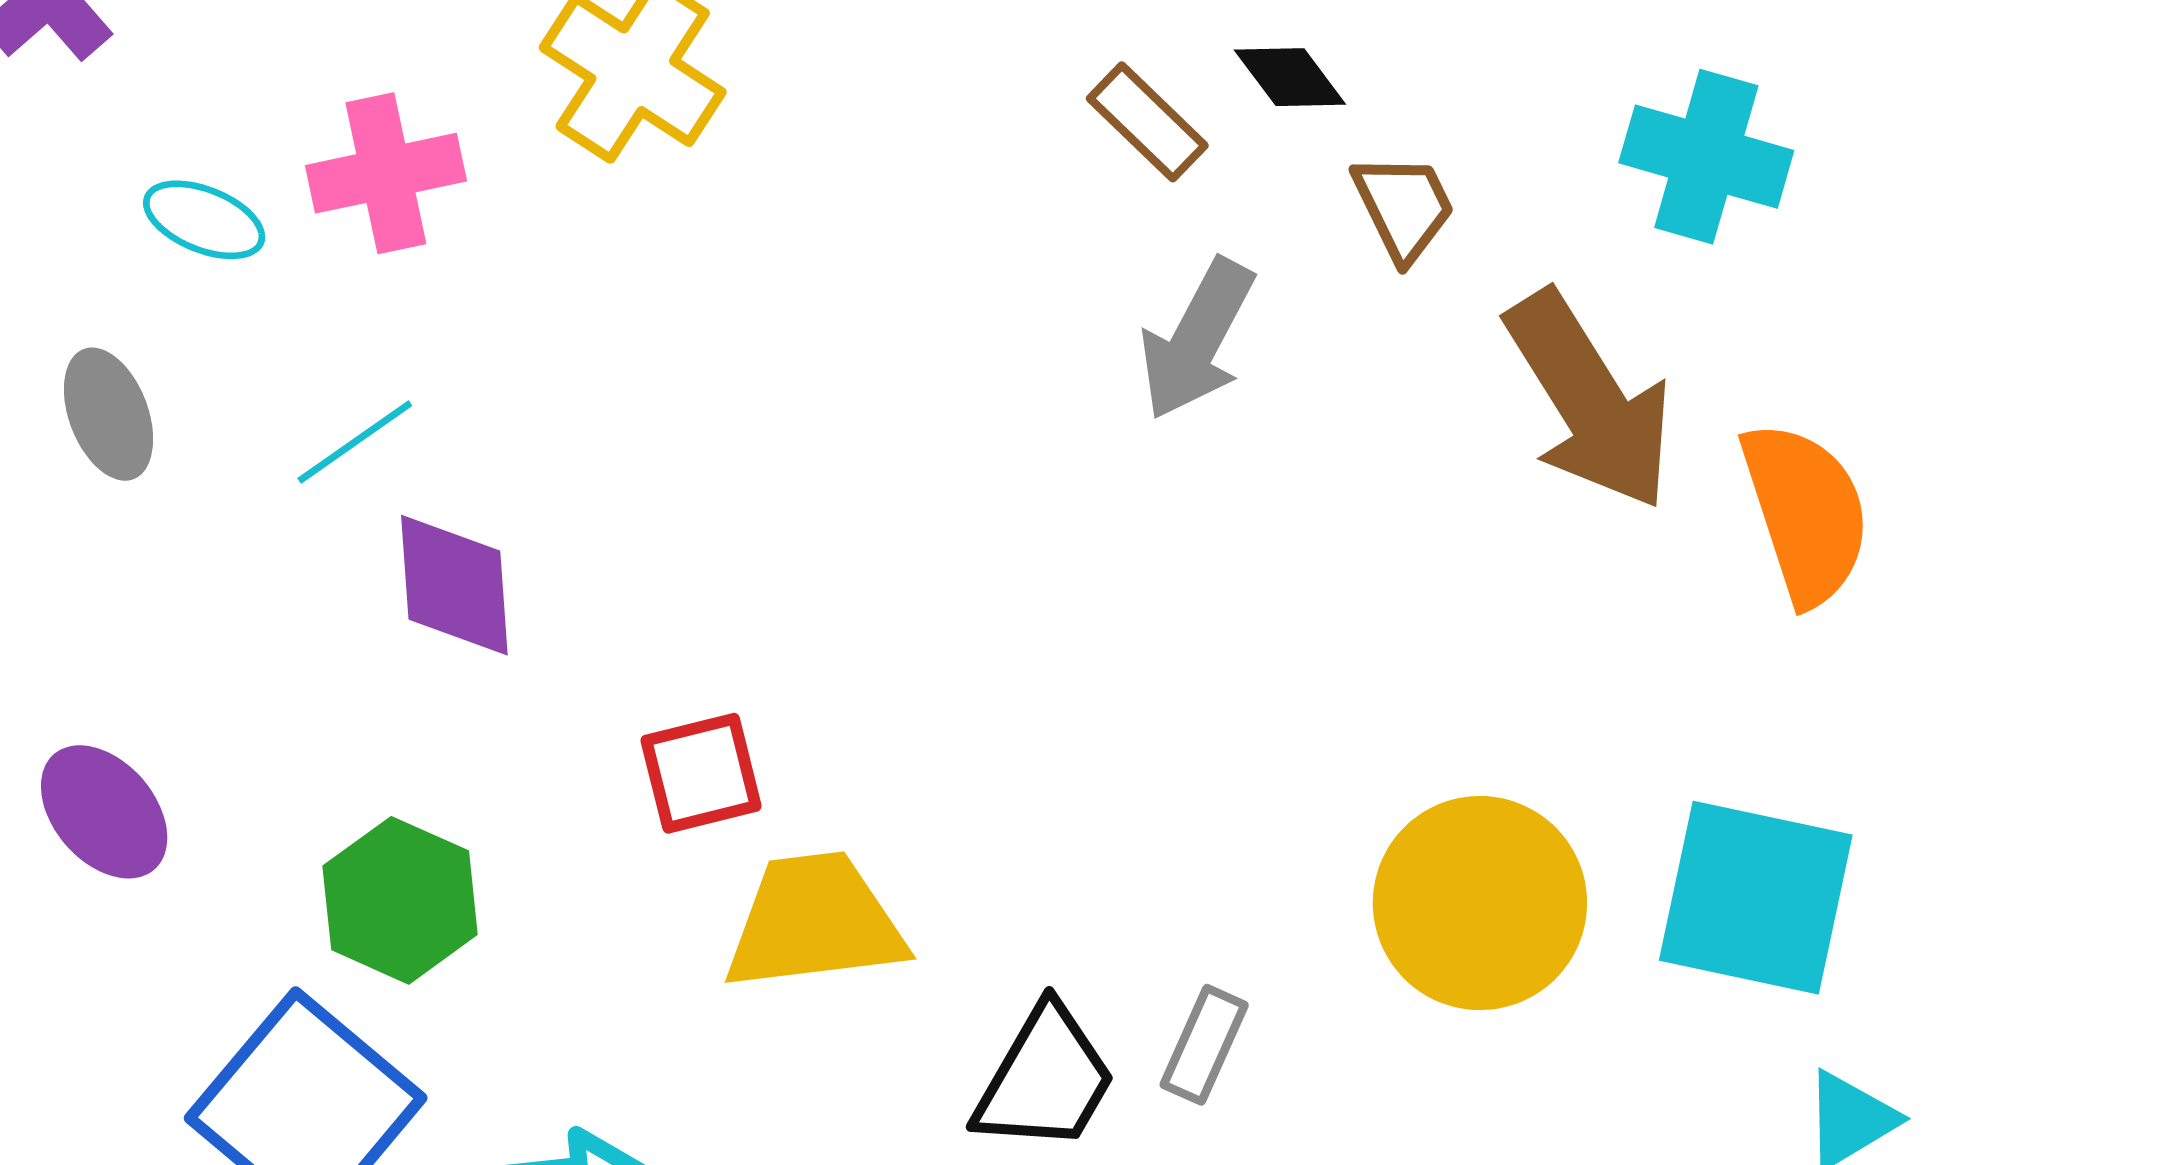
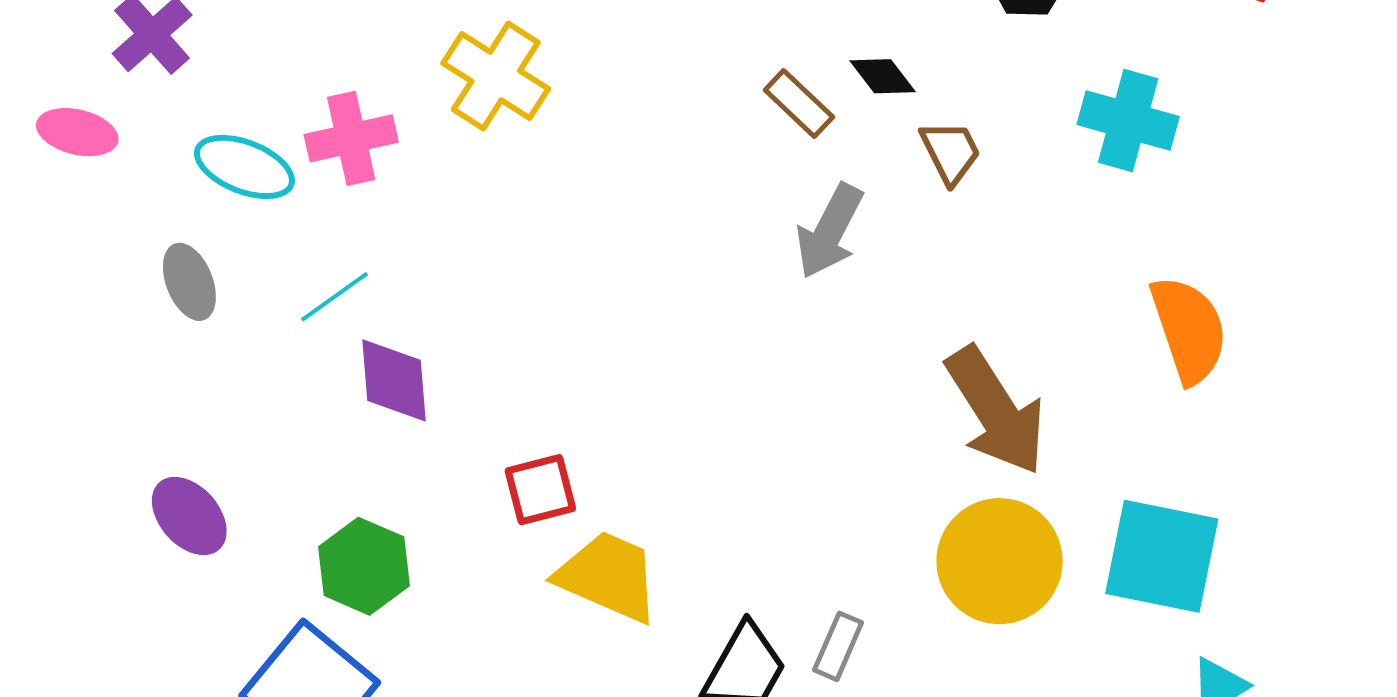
cyan ellipse: (204, 220) -> (244, 167), size x1.4
brown arrow: (1589, 401) -> (996, 411), moved
yellow trapezoid: (815, 922) -> (608, 576), turned 31

